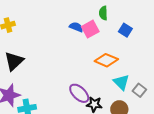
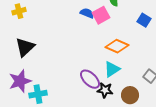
blue square: (125, 30) -> (144, 20), moved
cyan triangle: (121, 82) -> (112, 69), moved, turned 42

